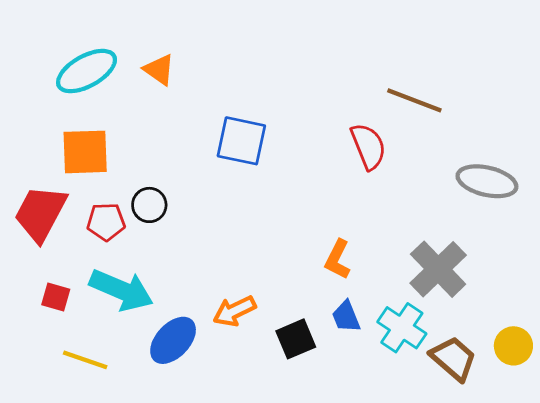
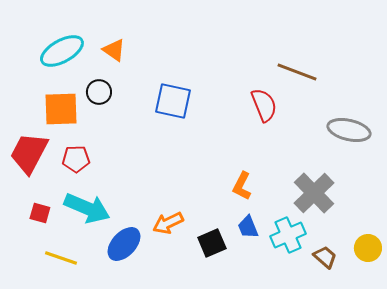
black circle: (149, 205) -> (99, 92), moved
cyan cross: (402, 328) -> (288, 235), turned 32
brown trapezoid: (453, 358) -> (325, 257), size x0.7

